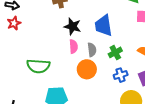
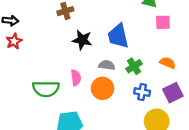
pink semicircle: (73, 46) -> (76, 78), moved
gray semicircle: (92, 50) -> (107, 65), turned -72
blue cross: (121, 75) -> (142, 92), turned 32

